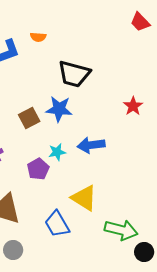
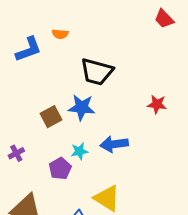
red star: (133, 106) -> (157, 104), turned -30

